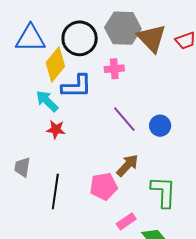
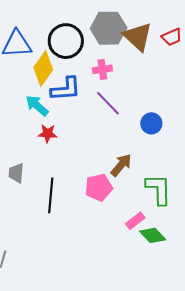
purple line: (124, 119) -> (108, 103), moved
pink rectangle: (126, 221) -> (135, 221), moved

